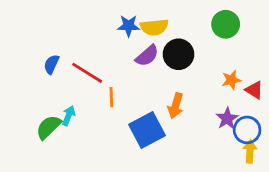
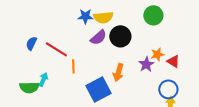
purple star: (227, 119) -> (146, 64), moved
green semicircle: (49, 127) -> (29, 87), turned -138

